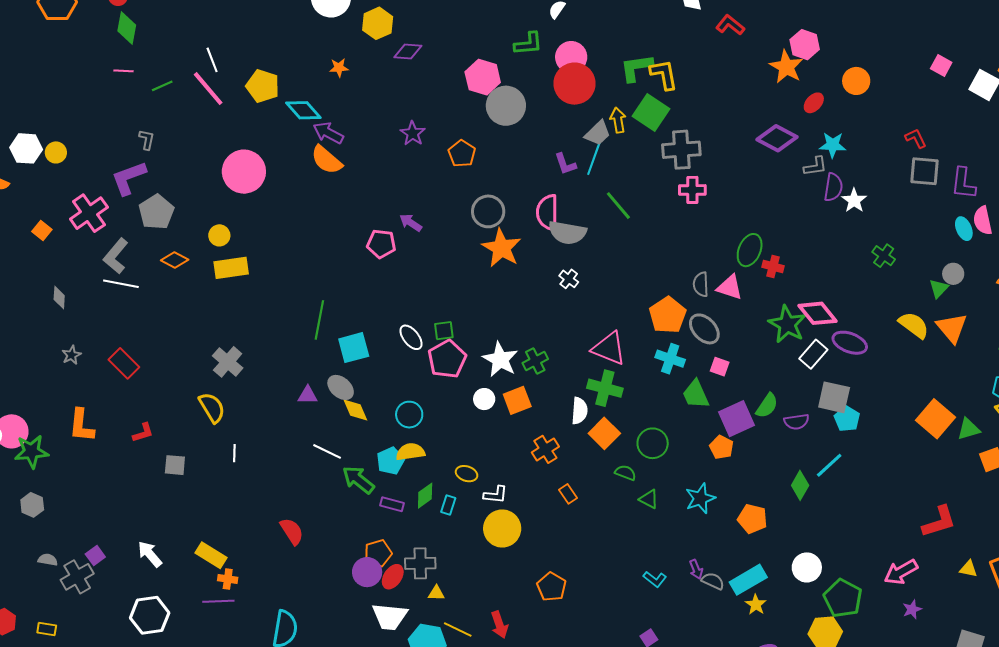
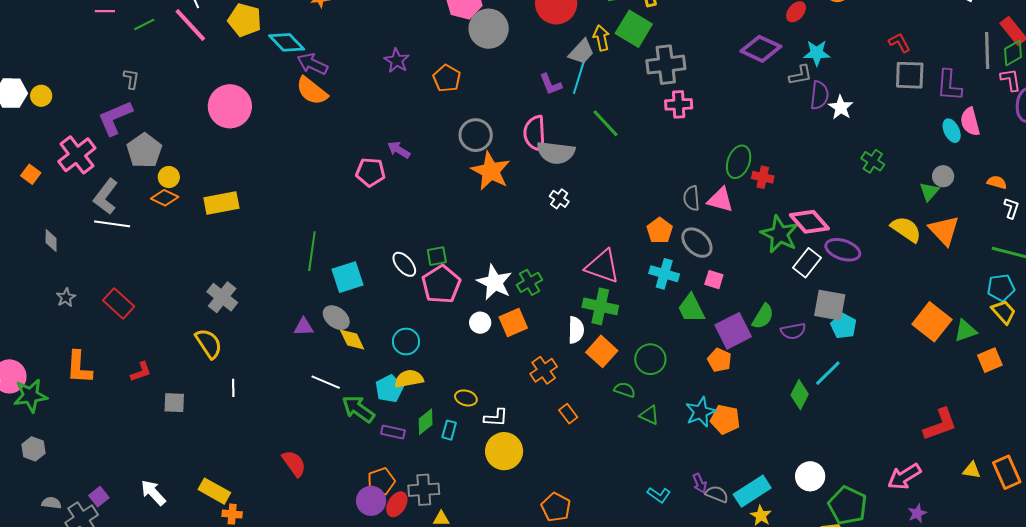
yellow circle: (219, 235) -> (169, 177), moved
orange pentagon: (668, 315) -> (660, 230), size x0.7
orange pentagon: (752, 519) -> (725, 419), moved

